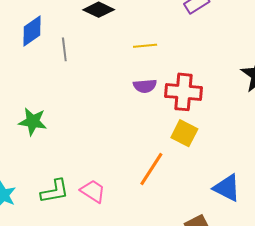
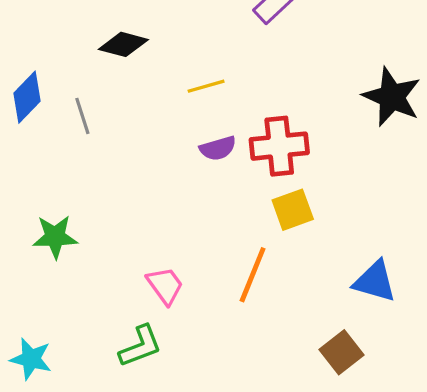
yellow square: (184, 133) -> (293, 210), turned -36
green L-shape: (55, 191) -> (140, 346), moved
pink trapezoid: (93, 191) -> (165, 286), moved, turned 32

